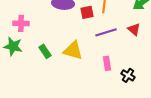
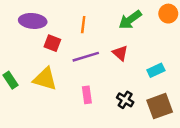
red square: (87, 12) -> (52, 43), moved, turned 32
black cross: (128, 75) -> (125, 100), moved

